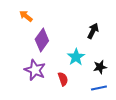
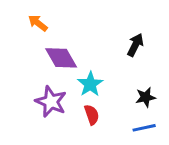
purple diamond: (42, 40) -> (61, 58), turned -65
cyan star: (76, 57) -> (90, 84), moved

